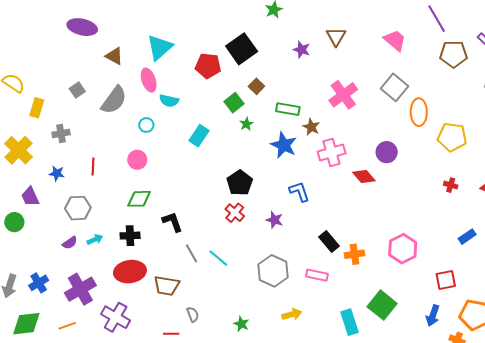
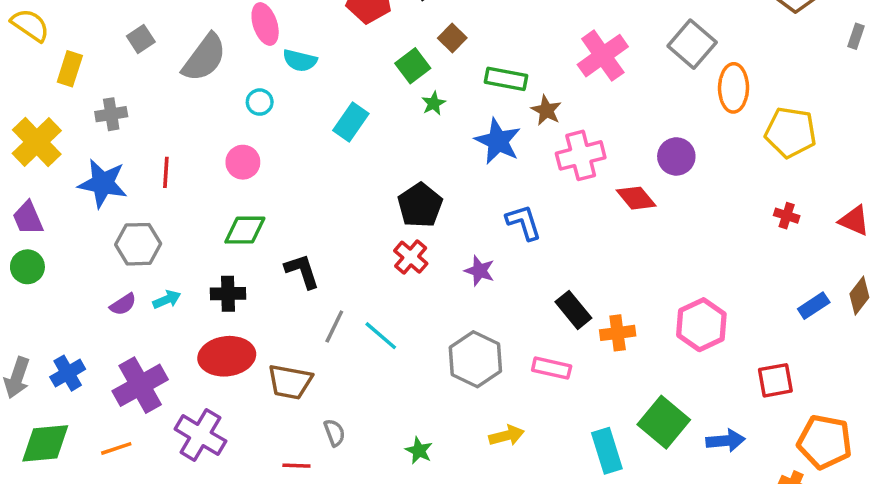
blue star: (57, 173) -> (103, 183), size x1.8
purple trapezoid: (30, 197) -> (28, 218), moved
gray line: (192, 253) -> (334, 327), turned 54
blue arrow: (433, 316) -> (726, 441), moved, turned -115

